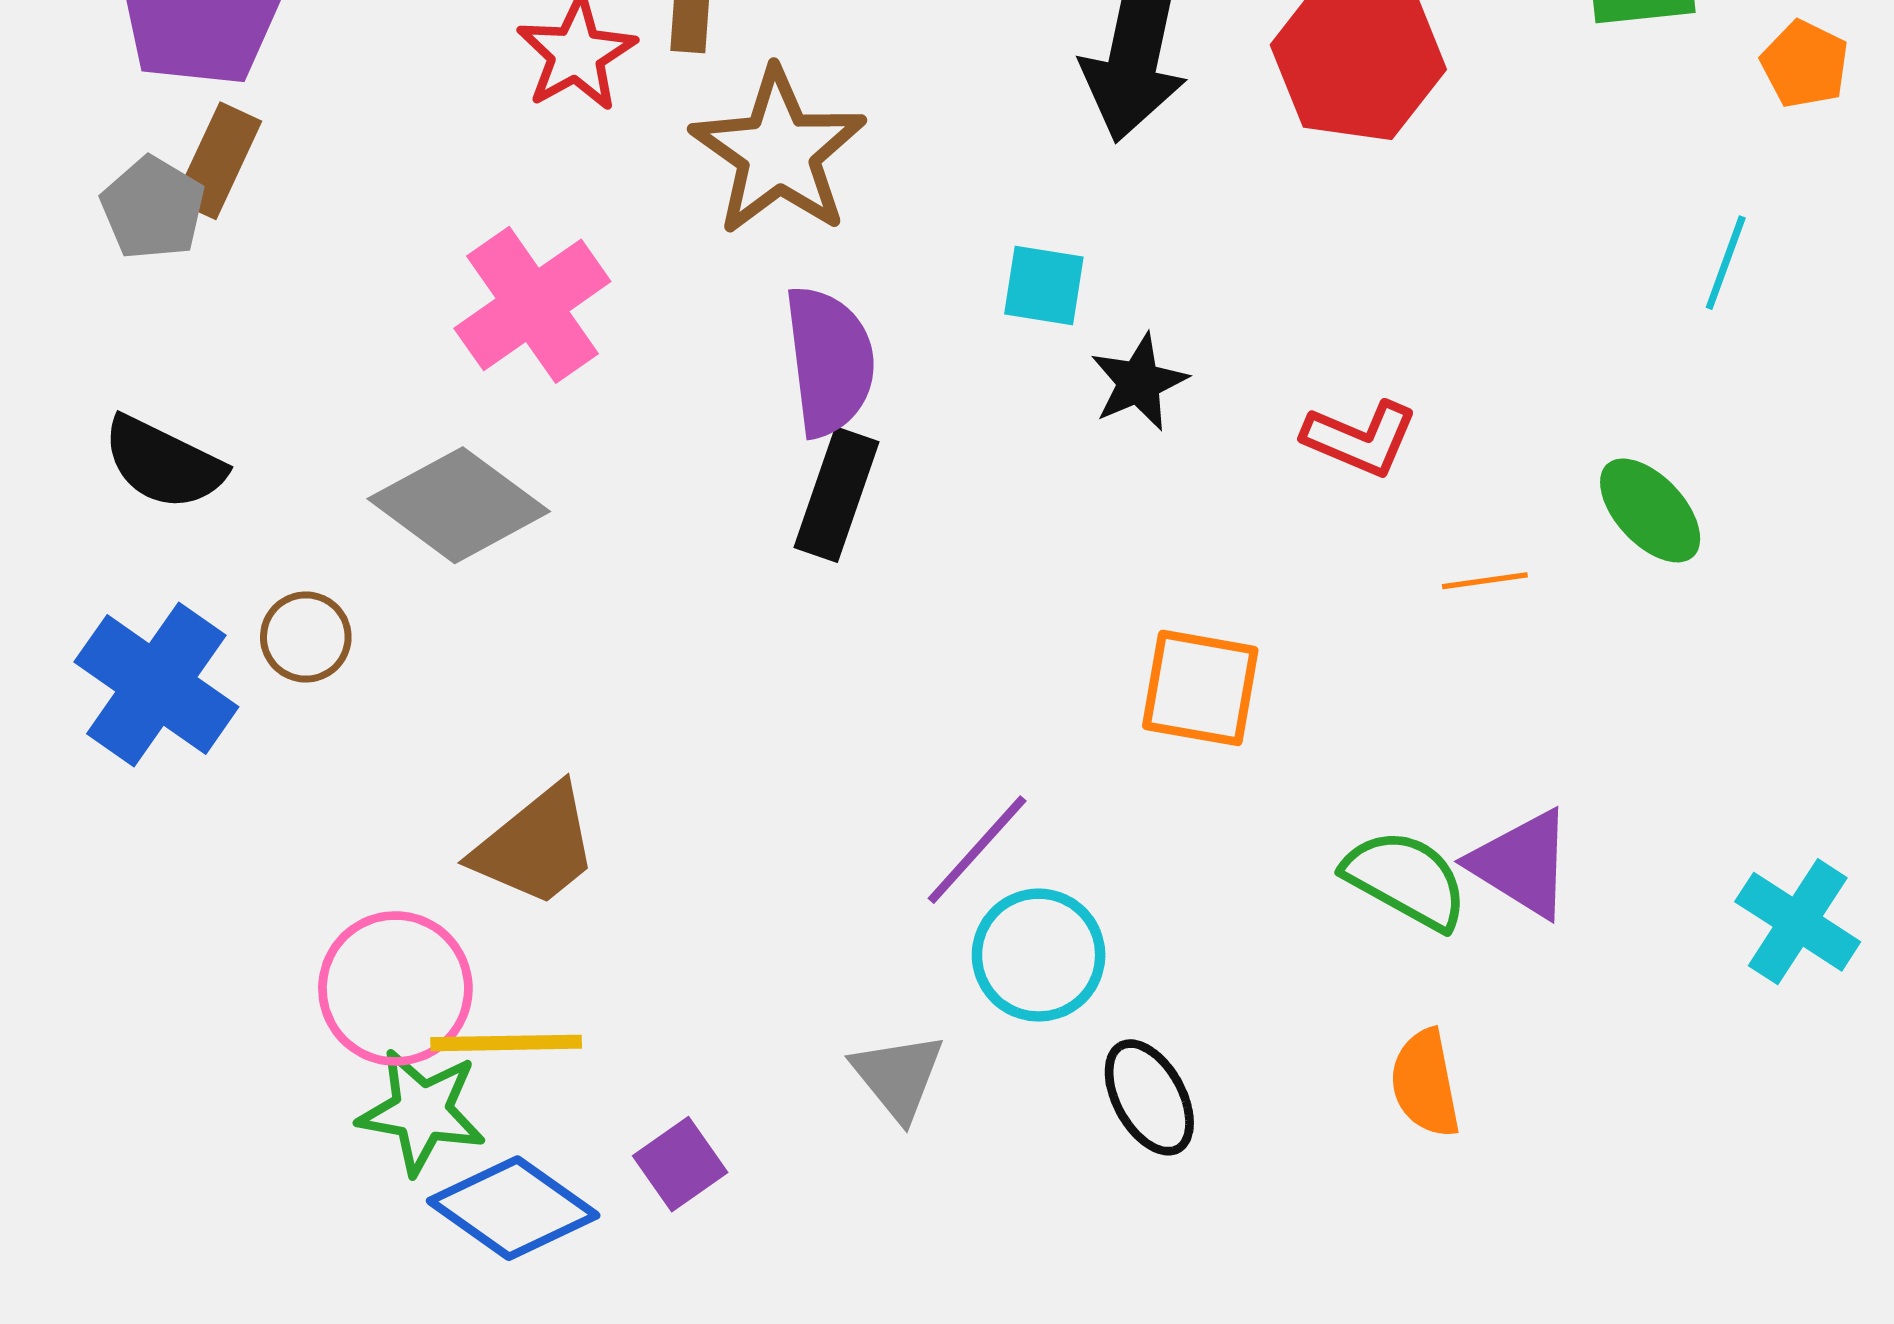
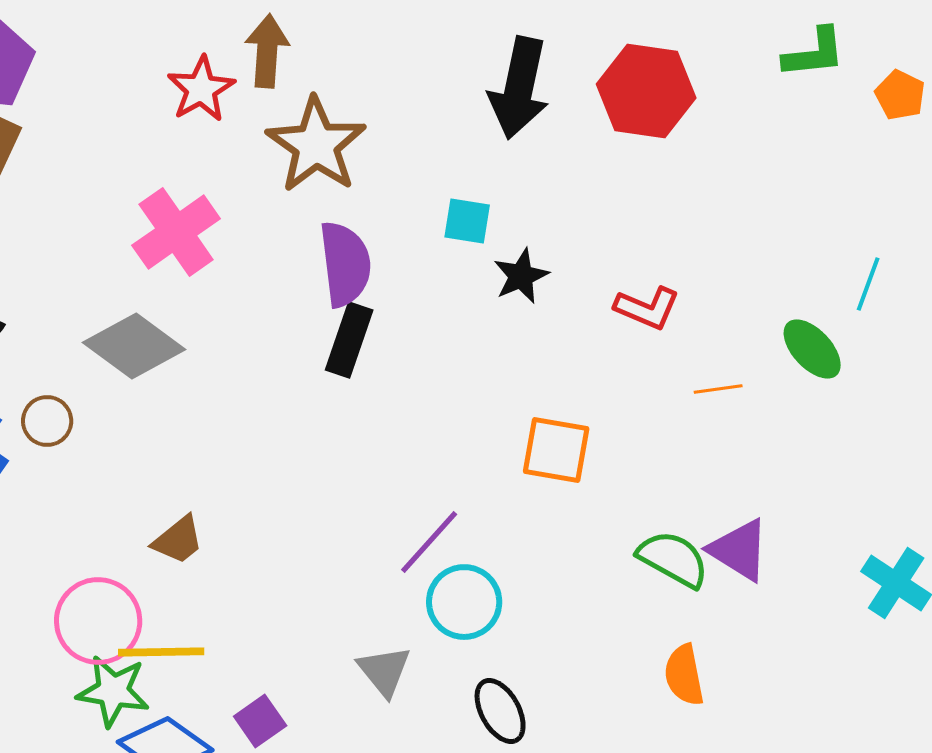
cyan line: (1726, 263) -> (868, 284), moved
brown trapezoid: (536, 846) -> (178, 540), size x0.7
black ellipse: (1149, 1097) -> (500, 711), moved

